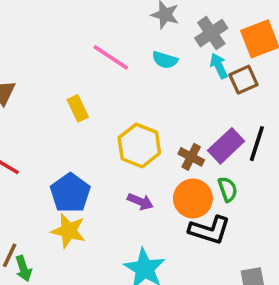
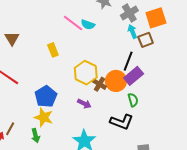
cyan semicircle: (165, 60) -> (88, 25), moved
black line: (257, 144) -> (128, 61), moved
brown cross: (191, 157) -> (99, 84), moved
orange circle: (193, 199) -> (116, 81), moved
green arrow: (23, 269) -> (36, 136), moved

